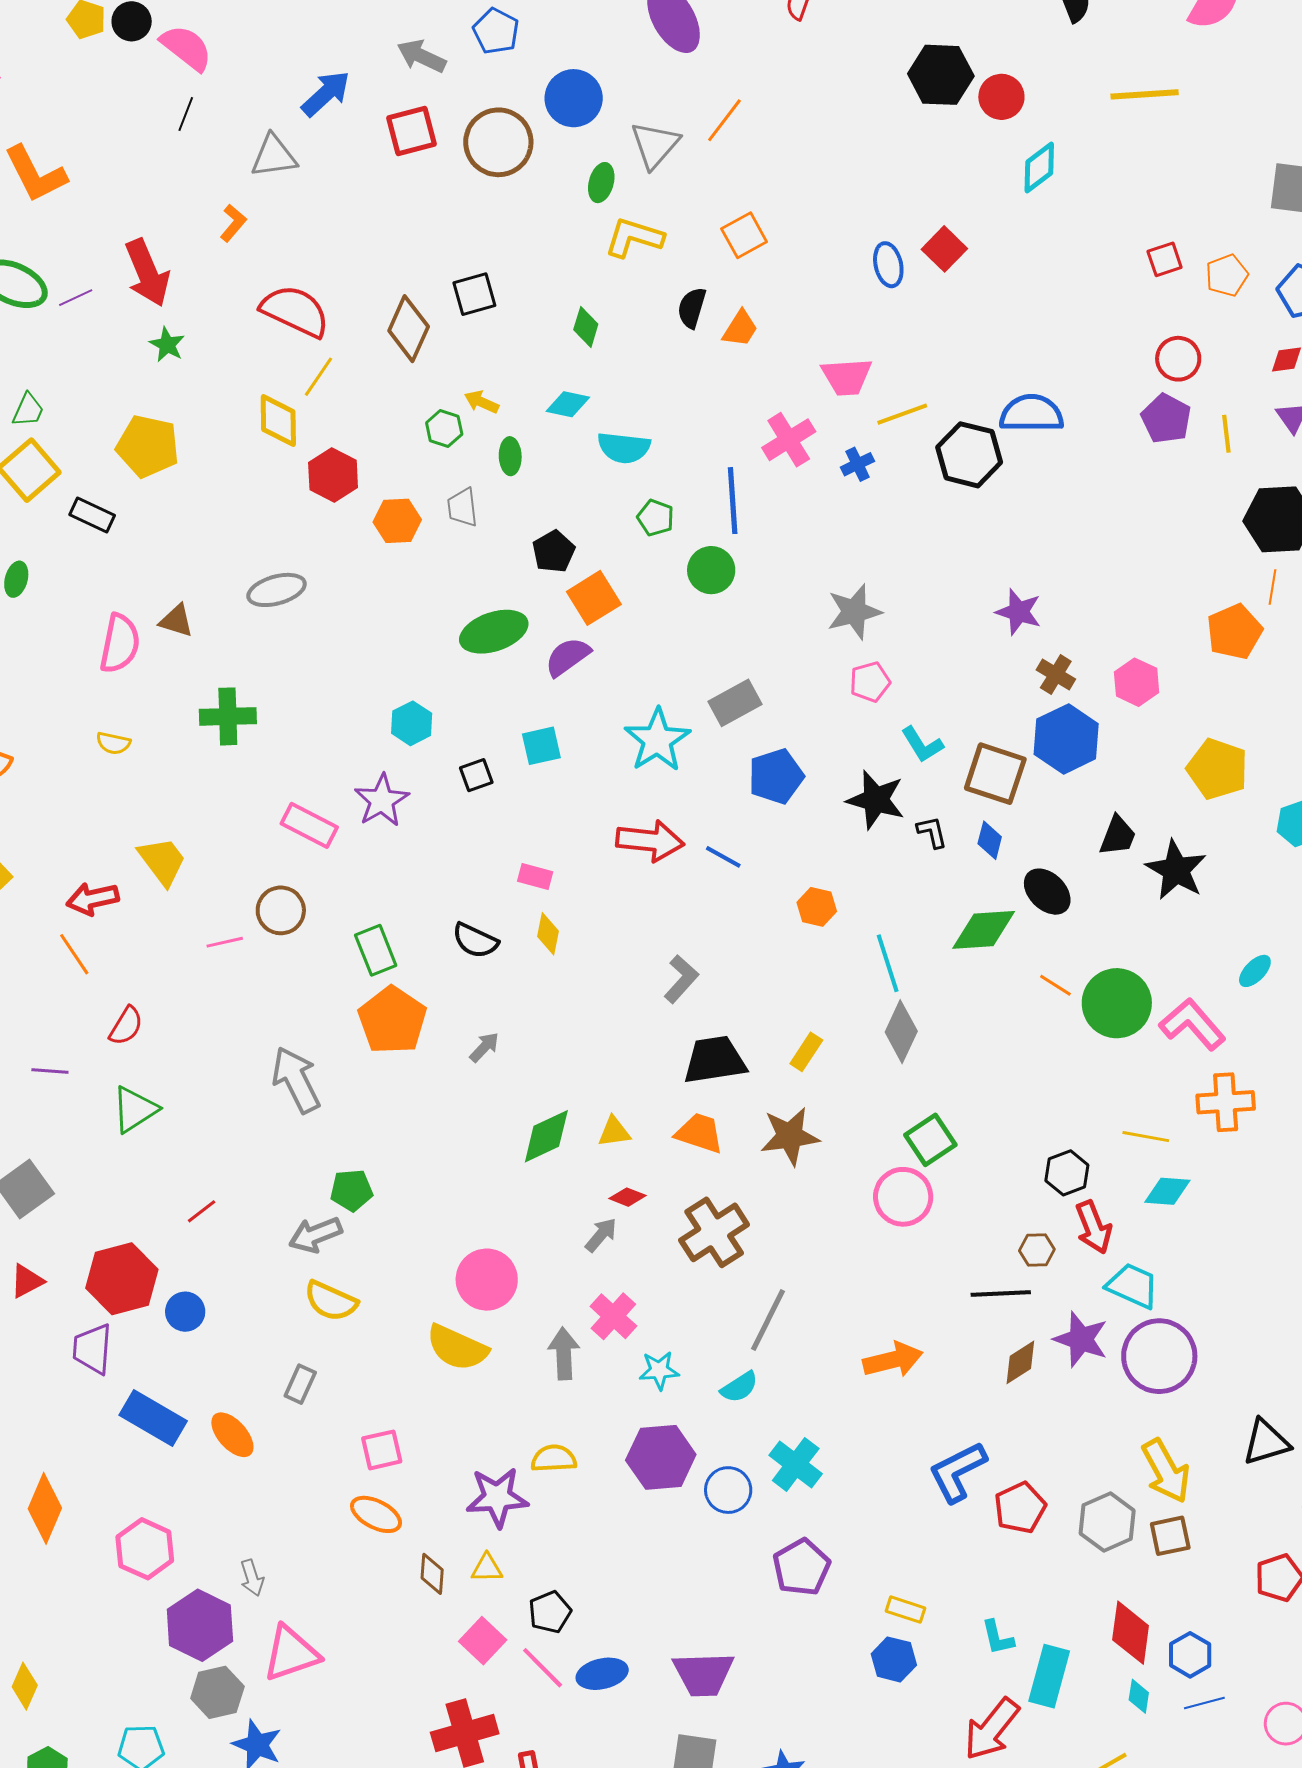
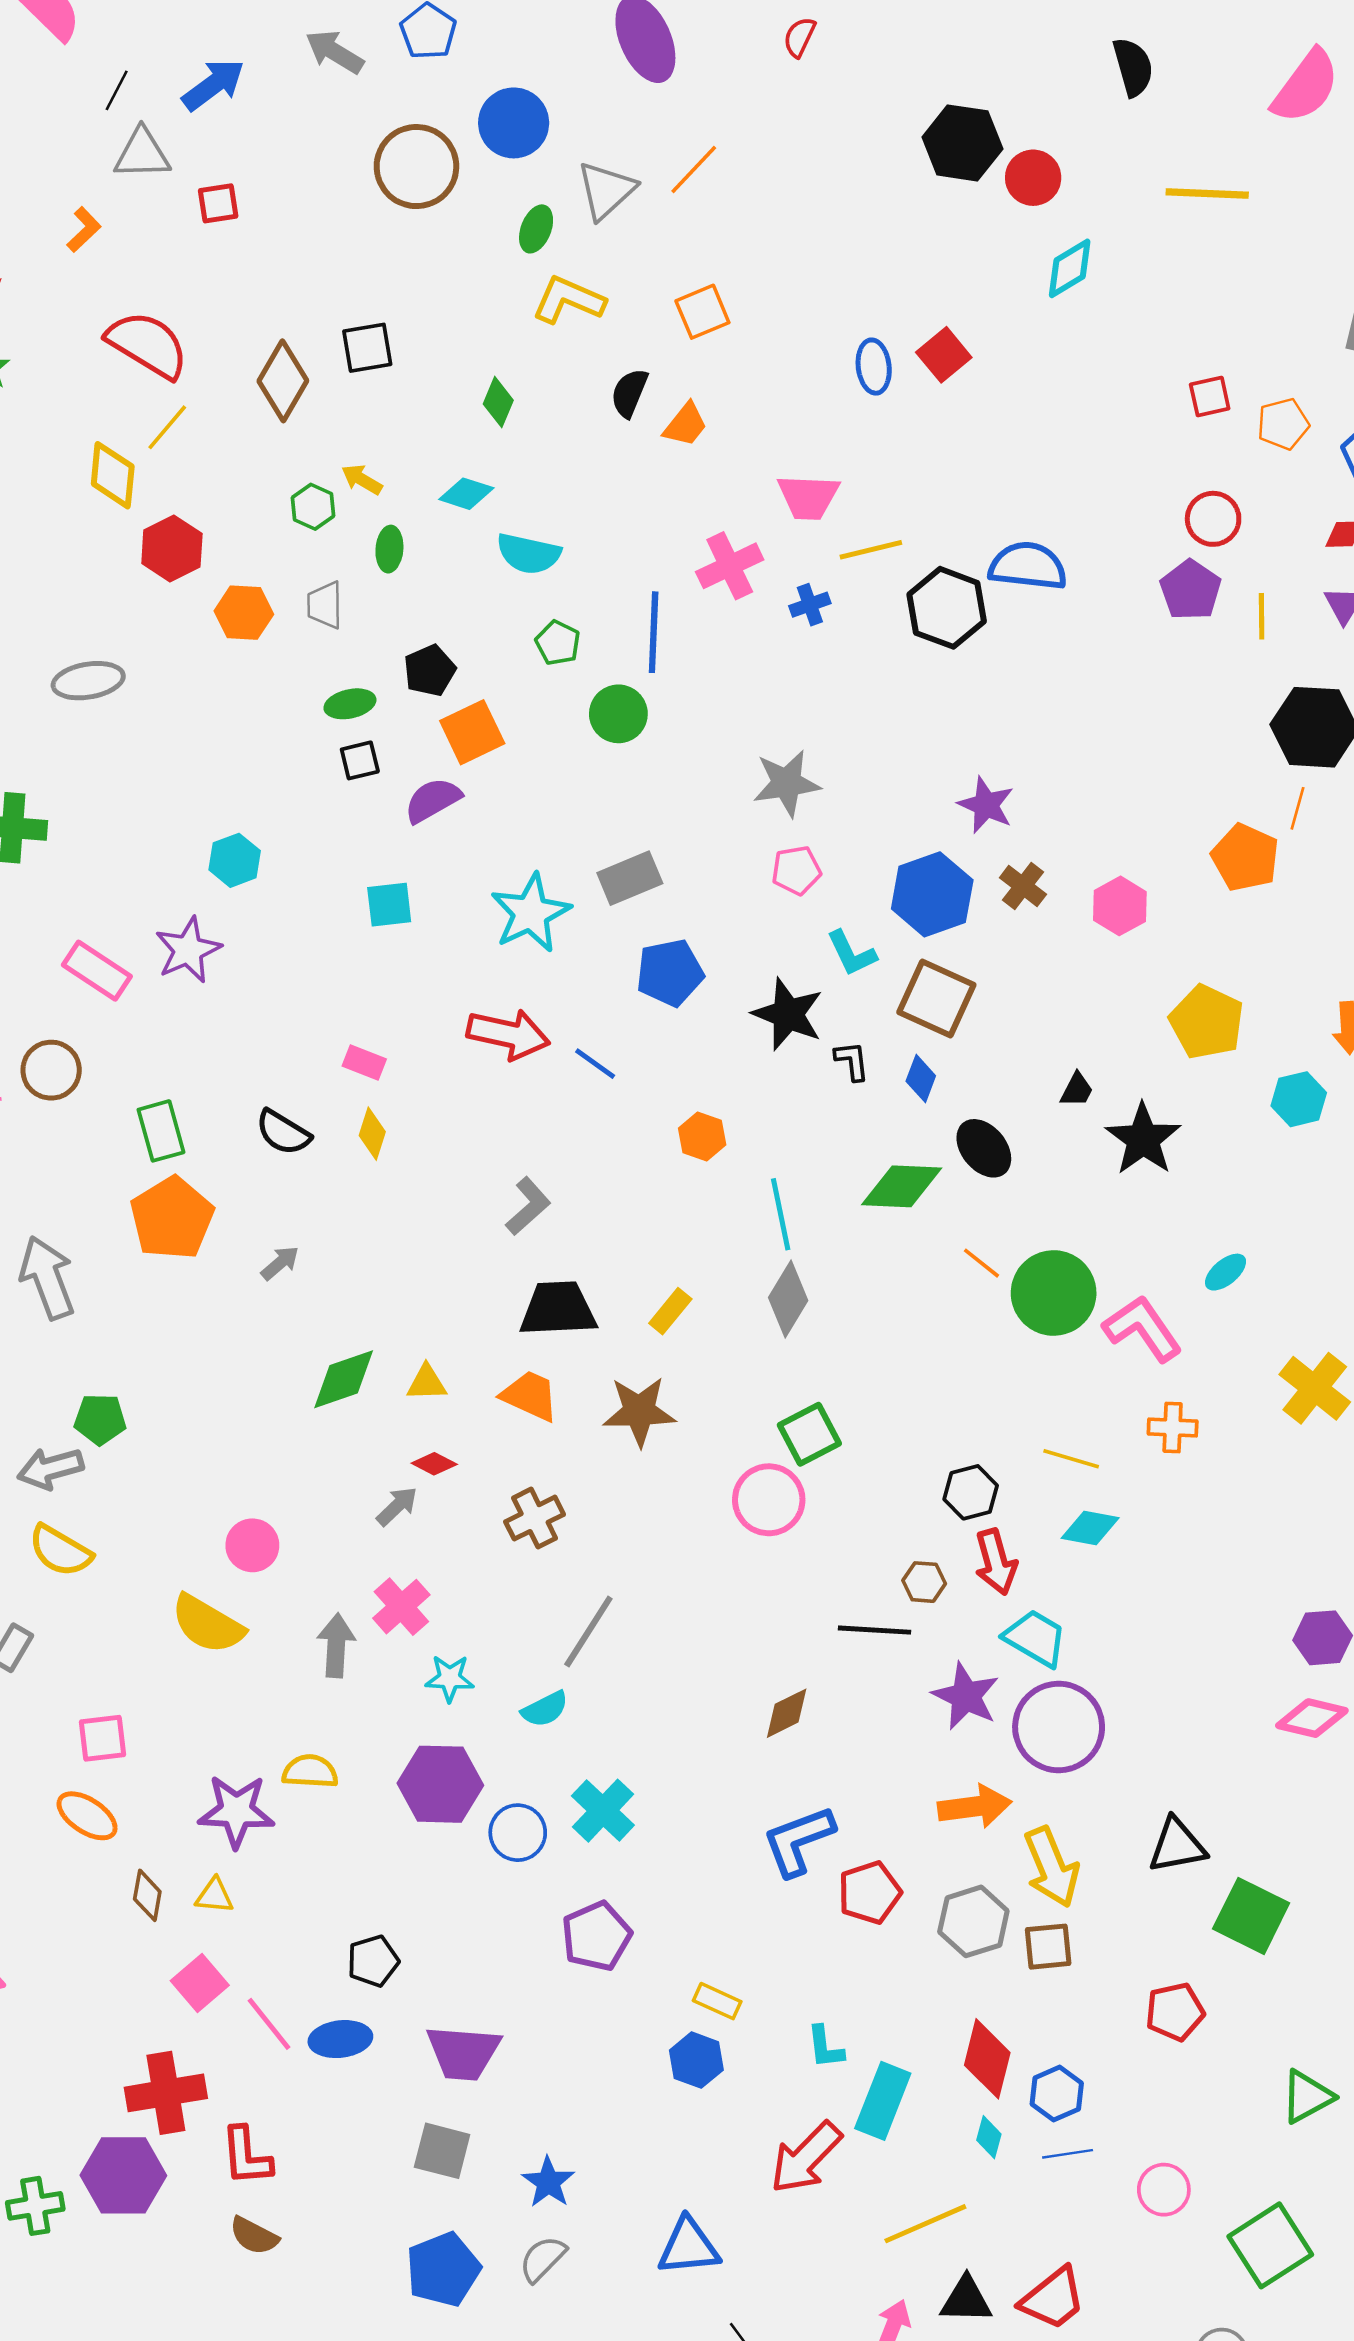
black line: (186, 114) -> (117, 90), moved
red square: (411, 131) -> (218, 203), moved, size x0.7
green ellipse: (494, 632) -> (350, 704), moved, size x0.6
orange pentagon: (1234, 632) -> (1245, 857), turned -30
blue hexagon: (1066, 739) -> (932, 894), moved
black square: (476, 775) -> (360, 760), moved
black trapezoid: (1118, 836) -> (1077, 1090), size x0.7
orange cross: (1226, 1102) -> (1173, 1428), size x0.7
brown cross: (714, 1232) -> (535, 1518), size x0.7
pink circle: (487, 1280) -> (252, 1545), size x0.7
orange arrow: (893, 1360) -> (975, 1807), moved
brown diamond: (1020, 1362) -> (787, 1713), moved
black pentagon: (550, 1612) -> (373, 1961), moved

